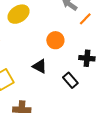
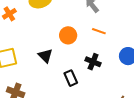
orange line: (85, 19) -> (99, 31), moved, turned 48

